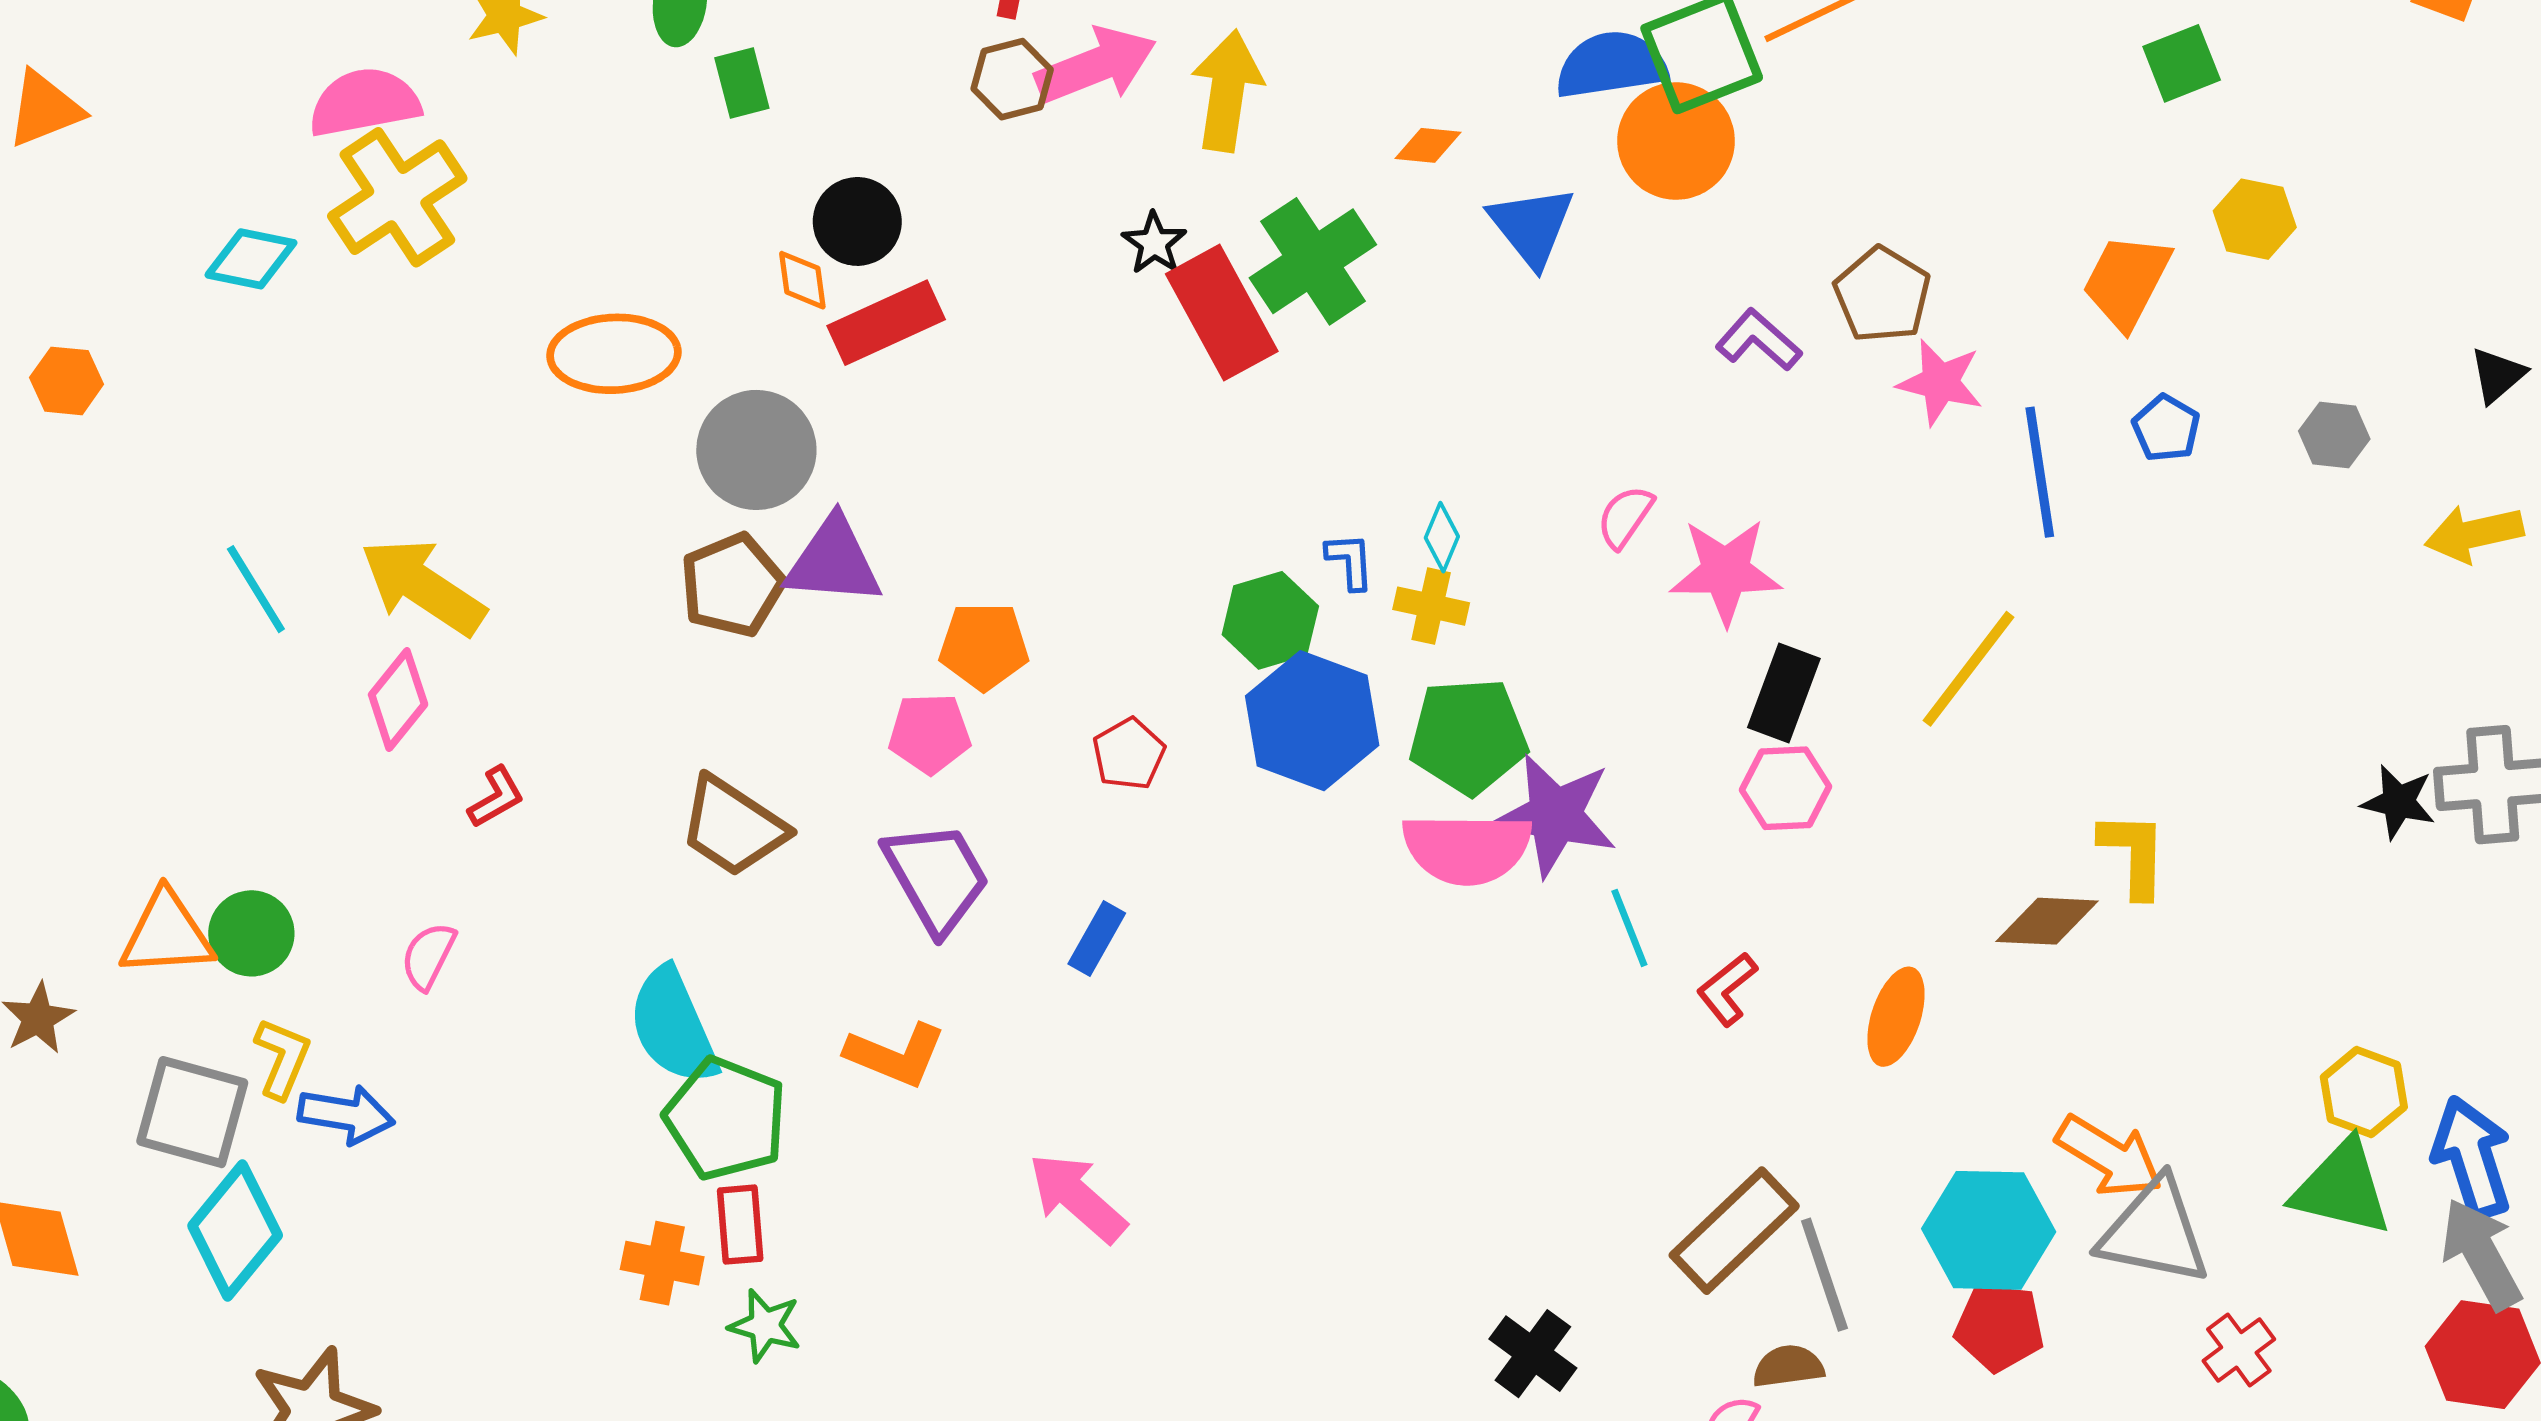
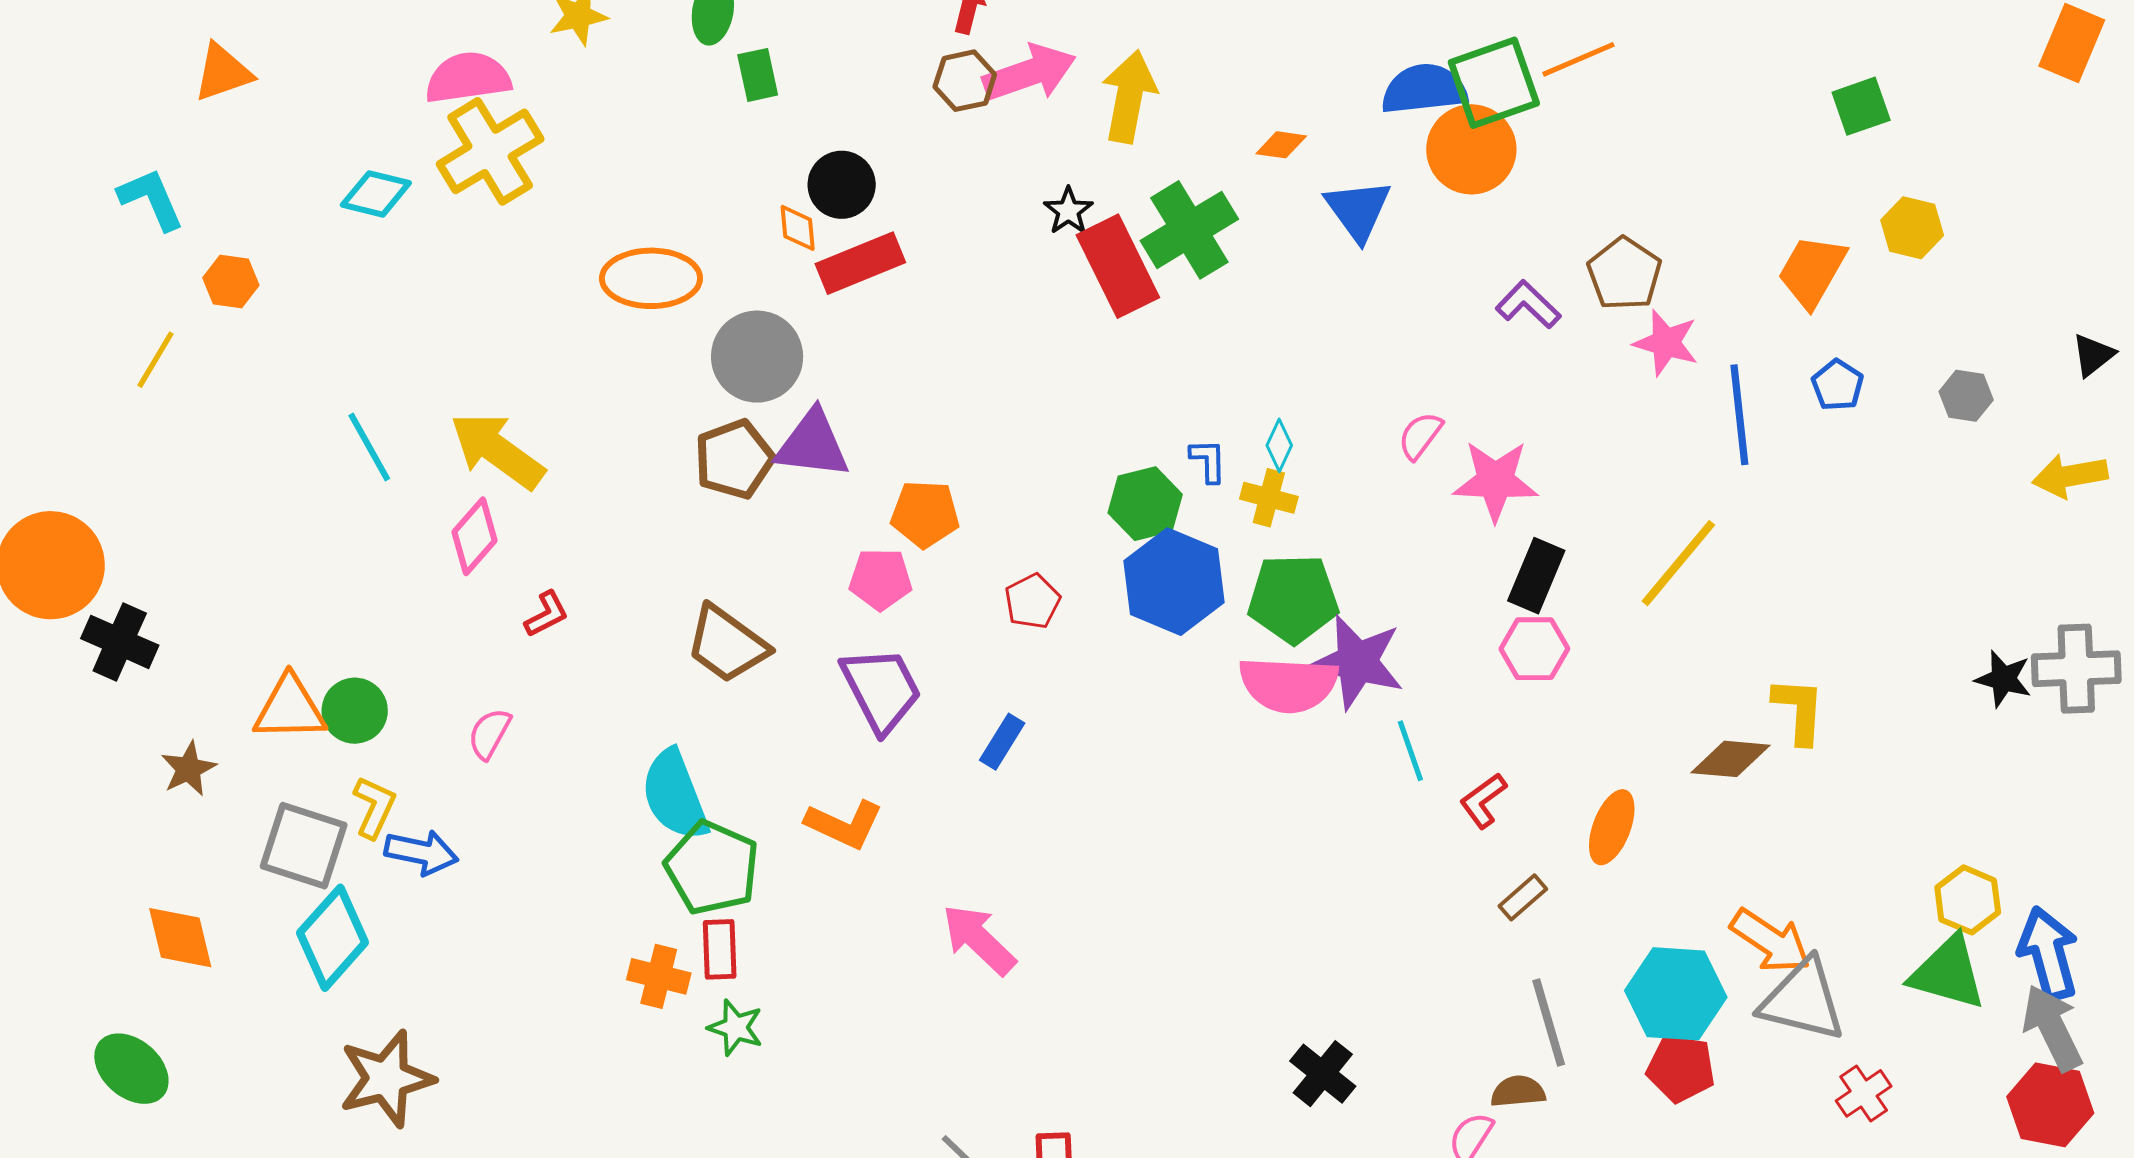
brown rectangle: (1734, 1231) -> (1523, 897), moved, size x0.5

